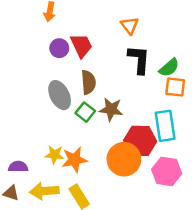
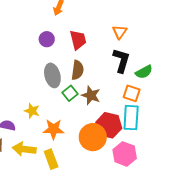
purple circle: (59, 48) -> (47, 39), moved
orange square: (175, 87) -> (132, 93), moved
yellow star: (54, 155) -> (32, 111), moved

